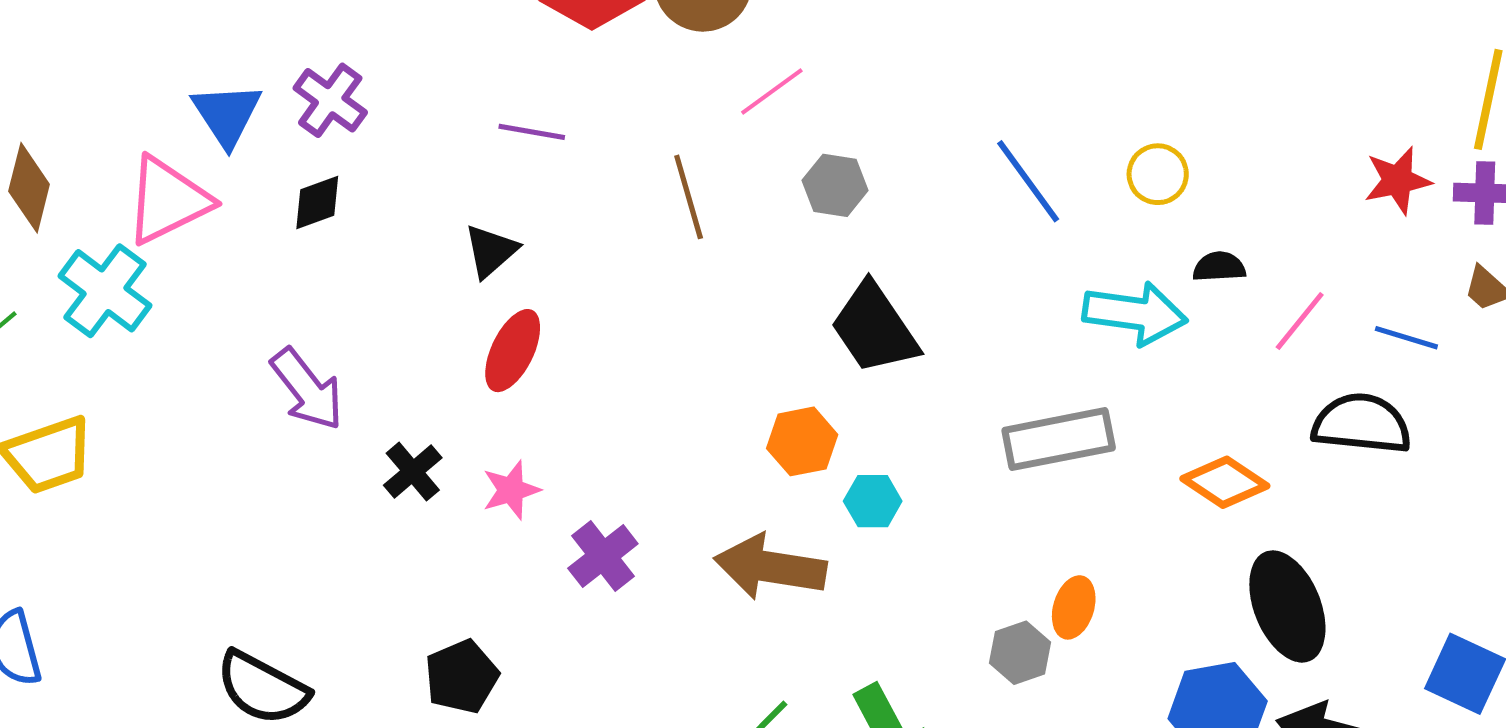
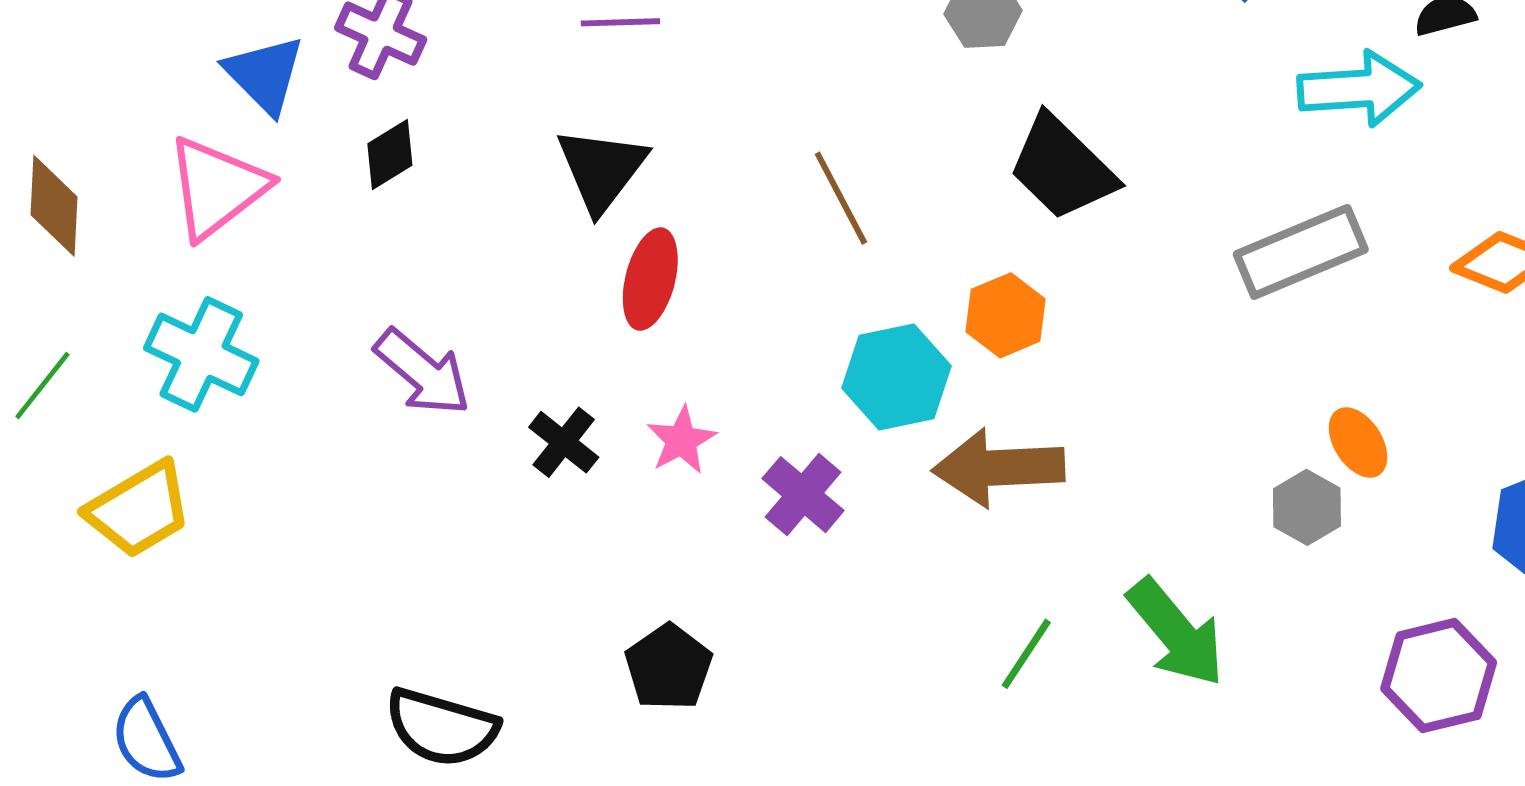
brown line: (689, 197) -> (841, 198), moved
black triangle: (491, 251) -> (601, 169), size x1.4
cyan cross: (105, 291) -> (201, 354), moved
cyan hexagon: (873, 501) -> (896, 377), moved, size x1.6
orange ellipse: (1074, 607) -> (1358, 442), turned -38

